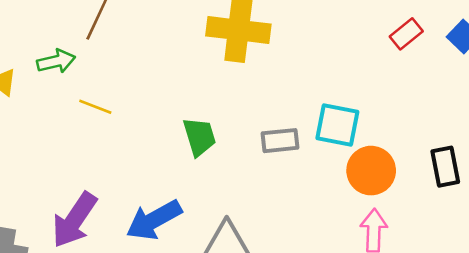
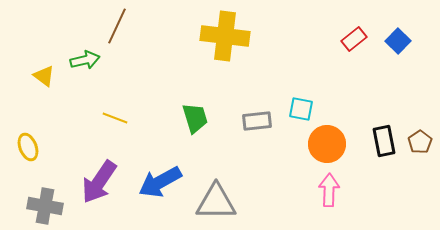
yellow line: (95, 107) -> (115, 118), moved
cyan square: (337, 125) -> (301, 109), size x0.7

